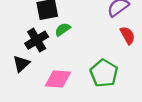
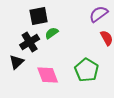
pink diamond: (58, 79) -> (48, 75), turned 65

